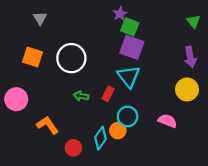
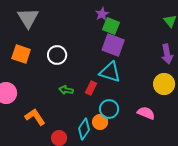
gray triangle: (40, 18) -> (28, 18), size x1.6
white circle: (71, 58) -> (57, 55), size x0.7
cyan triangle: (129, 77) -> (110, 72), turned -35

